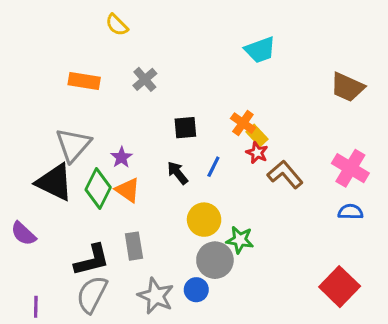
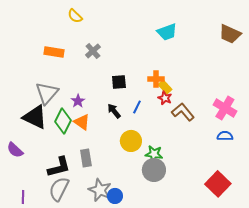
brown trapezoid: (347, 87) -> (230, 34), moved
orange cross: (243, 123) -> (156, 79), turned -35
gray circle: (215, 260) -> (154, 170), moved
blue circle: (196, 290) -> (115, 196), moved

